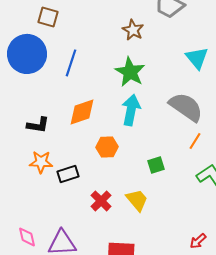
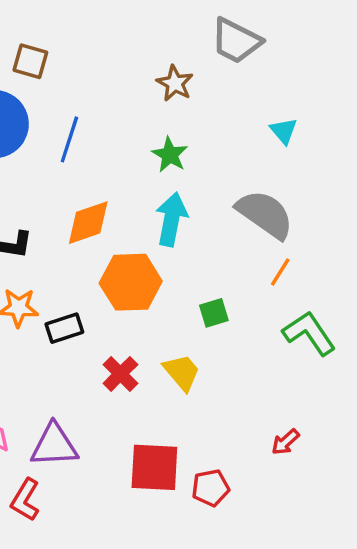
cyan triangle: (197, 58) -> (284, 131), size x0.7
green star: (130, 72) -> (170, 155), size x0.7
orange hexagon: (107, 147) -> (131, 282), size x1.6

